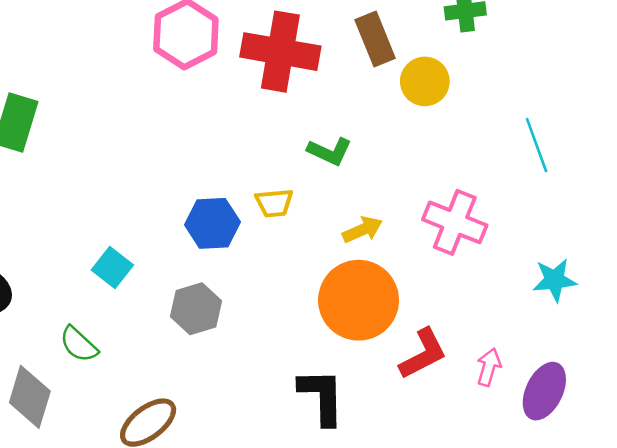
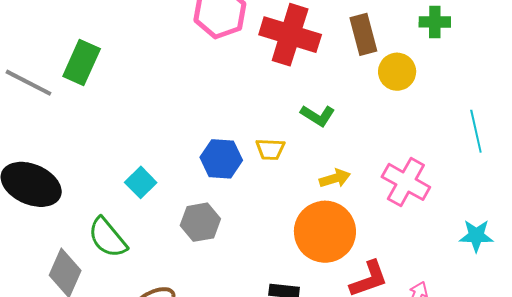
green semicircle: (79, 344) -> (108, 238), size x1.4

